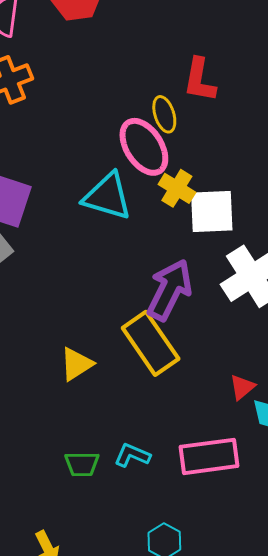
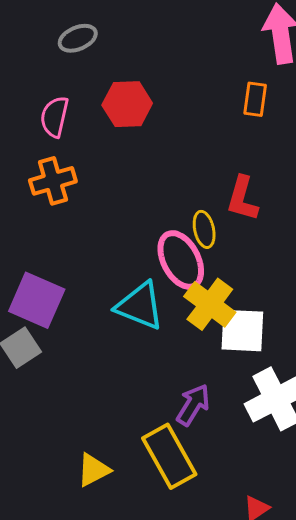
yellow cross: (177, 188) -> (210, 304), size x1.4
purple arrow: (170, 290) -> (193, 405), size x0.7

